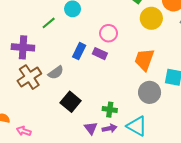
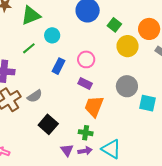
blue rectangle: (79, 51) -> (58, 66), moved
purple rectangle: (100, 54) -> (85, 83), moved
orange trapezoid: (144, 60) -> (94, 106), moved
gray circle: (150, 92) -> (127, 86), moved

